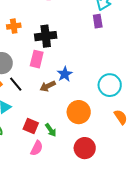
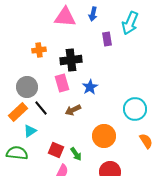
purple rectangle: (98, 21) -> (107, 39), moved
pink rectangle: (37, 59) -> (62, 83), turned -30
blue star: (65, 74) -> (90, 87), moved

